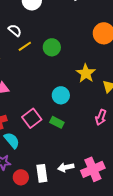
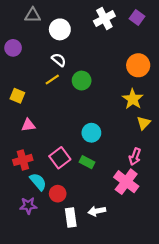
white semicircle: (15, 30) -> (59, 60), moved
yellow star: (86, 73) -> (133, 99), moved
pink cross: (93, 169) -> (126, 182), moved, turned -30
red circle: (21, 177) -> (58, 194), moved

